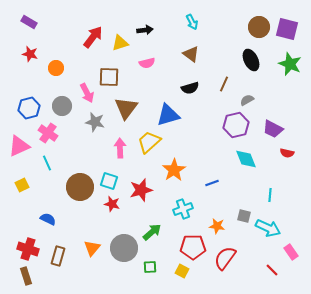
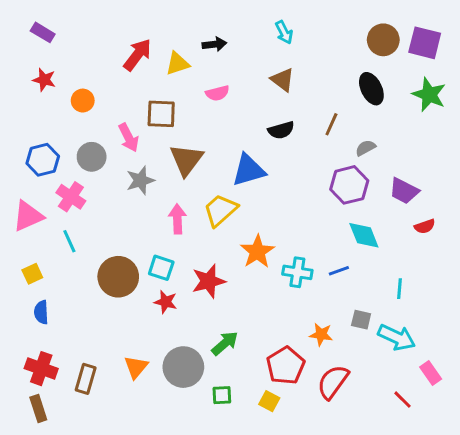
gray star: (95, 122) -> (140, 180), turned -30
red semicircle: (287, 153) -> (425, 226), turned -32
blue line: (212, 183) -> (339, 271), moved
cyan cross: (183, 209) -> (297, 272), moved, turned 30
blue semicircle: (48, 219) -> (41, 312), moved, turned -119
red pentagon: (193, 247) -> (286, 366), turned -30

